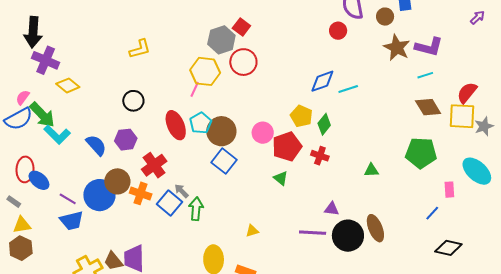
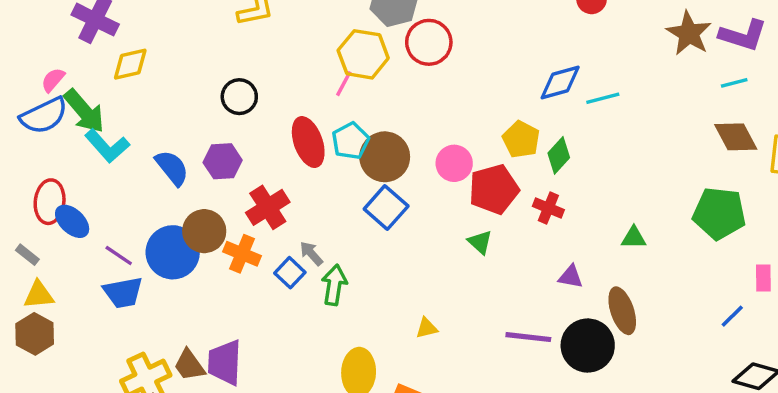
yellow diamond: (68, 85) -> (130, 64), turned -55
blue square: (169, 203) -> (290, 273), size x0.7
purple triangle: (332, 209) -> (571, 277), moved
brown ellipse: (375, 228) -> (622, 311), moved

